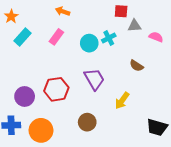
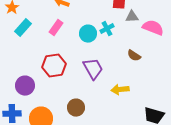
pink semicircle: (156, 37) -> (153, 28), size x1.5
red hexagon: (56, 89) -> (54, 66), moved
yellow arrow: (122, 101) -> (120, 90), turned 48
brown circle: (87, 122) -> (76, 108), moved

